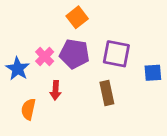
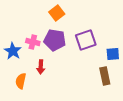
purple square: (116, 54) -> (86, 40), turned -30
pink cross: (45, 57) -> (33, 42), turned -32
brown rectangle: (107, 93) -> (105, 76), moved

